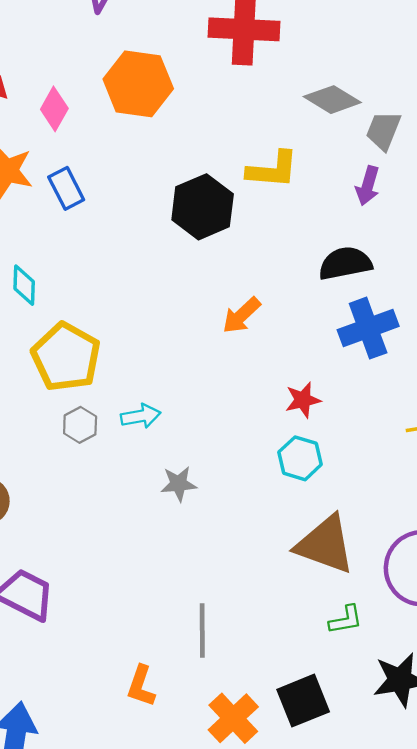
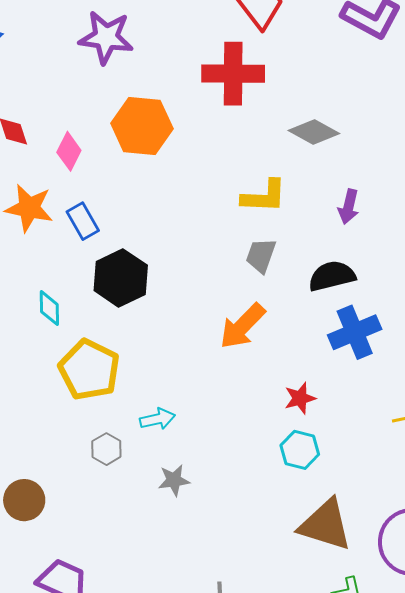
gray trapezoid: (383, 131) -> (261, 255), moved
black hexagon: (203, 207) -> (121, 278), moved
orange arrow: (241, 315) -> (242, 326), size x1.4
gray hexagon: (80, 425) -> (106, 449), moved
gray star: (179, 484) -> (174, 480), moved

